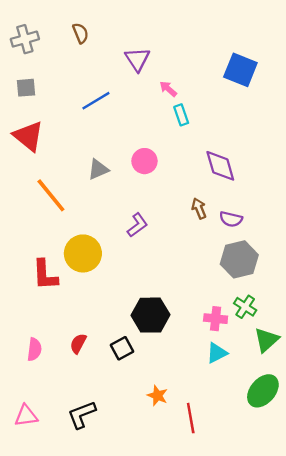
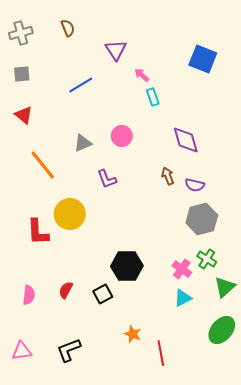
red triangle: (28, 136) -> (24, 115), size x0.7
purple L-shape: (137, 225) -> (107, 179), moved, turned 105
pink cross: (216, 319) -> (182, 269), turned 30

